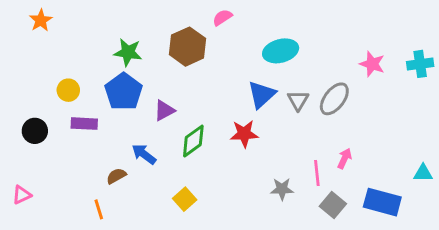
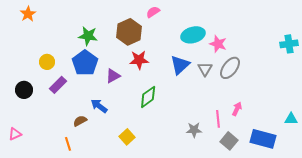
pink star: (372, 64) -> (218, 44), moved
purple rectangle: (84, 124) -> (58, 85), turned -48
red star: (244, 134) -> (139, 60), moved
green diamond: (193, 141) -> (148, 97), moved

